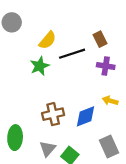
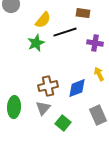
brown rectangle: (100, 39) -> (83, 13), moved, turned -56
yellow arrow: (110, 101) -> (99, 74), turned 48
gray triangle: (47, 149) -> (43, 108), moved

